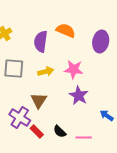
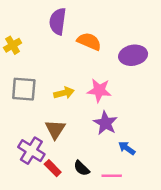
purple semicircle: (41, 41) -> (58, 21), moved
purple ellipse: (101, 41) -> (133, 55), turned 70
blue arrow: (107, 115) -> (127, 148), moved

